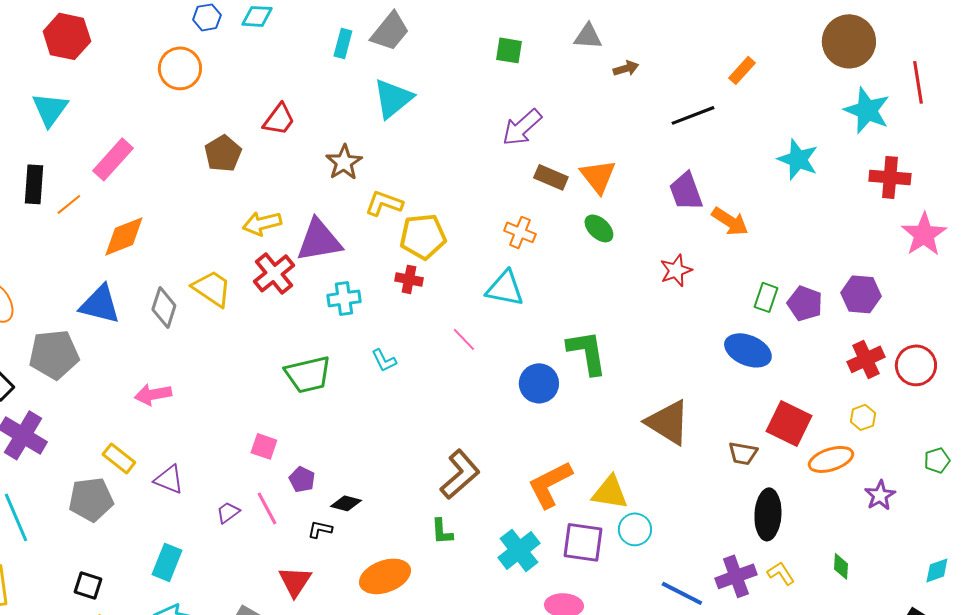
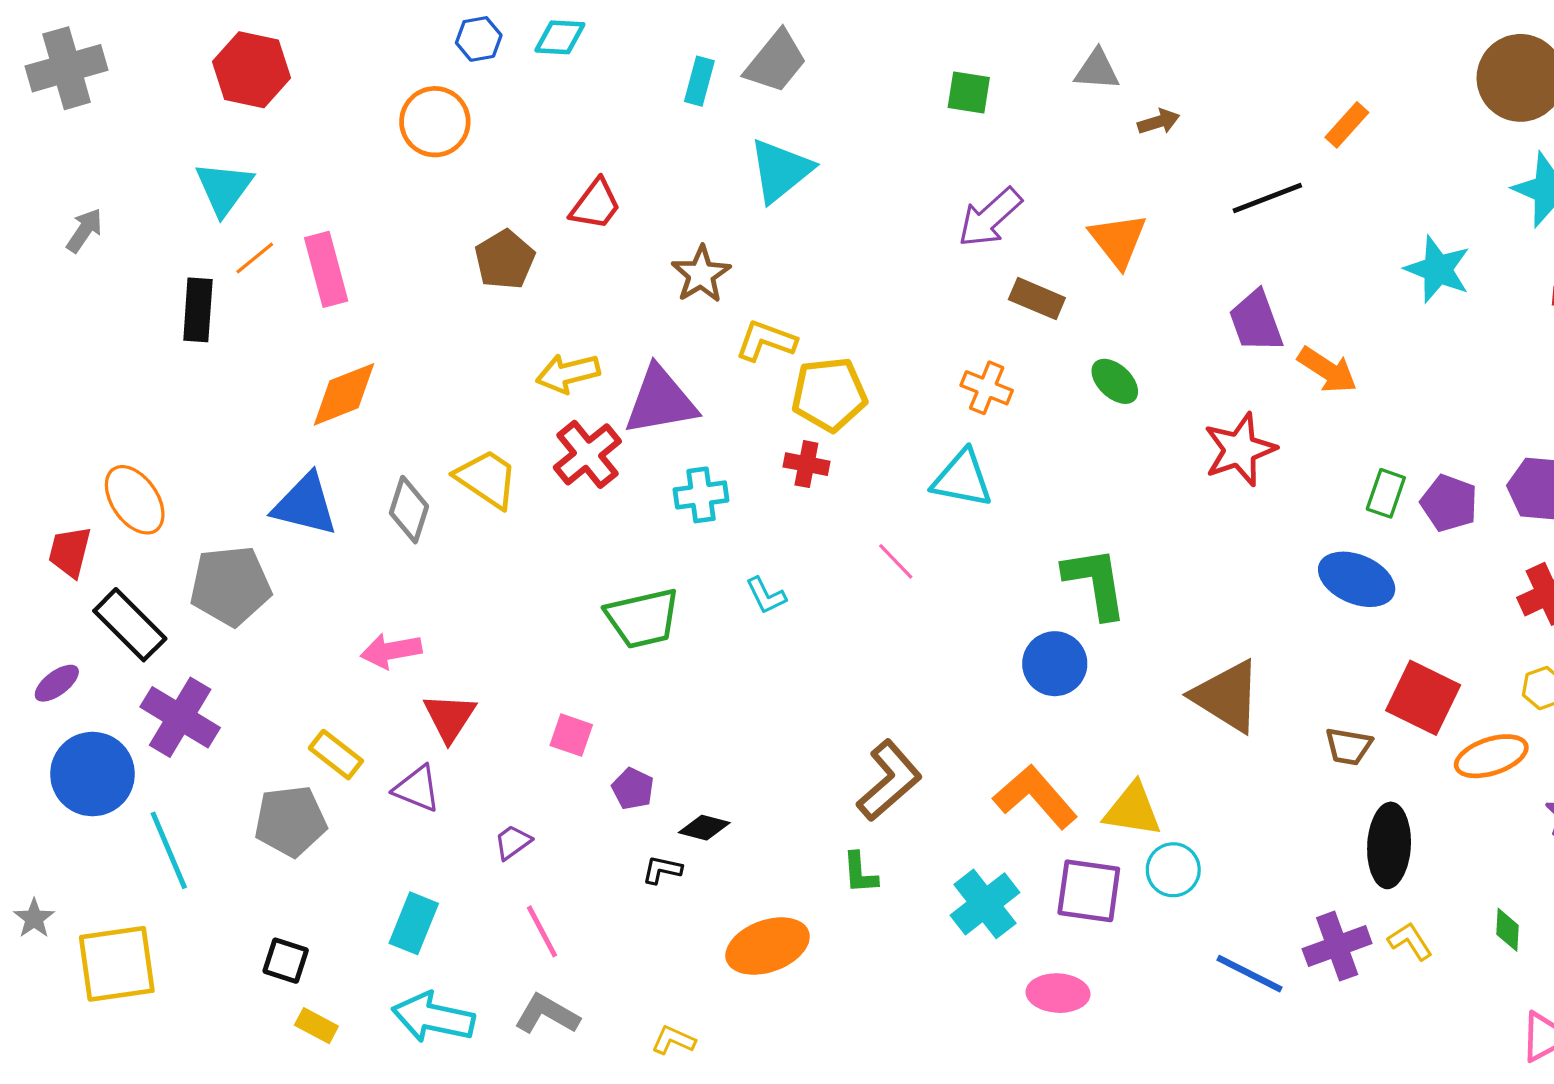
pink rectangle: (113, 159) -> (326, 269), turned -57
orange triangle: (598, 176) -> (1118, 240), moved
orange line: (69, 204) -> (255, 258), moved
red star: (676, 270) -> (1240, 449), size x1.4
blue circle: (539, 383) -> (1055, 664), moved
orange L-shape: (550, 484) -> (1035, 797), turned 76
pink line: (267, 508) -> (542, 931), moved
red triangle: (295, 581) -> (449, 717), moved

